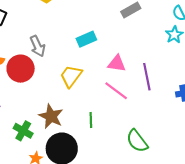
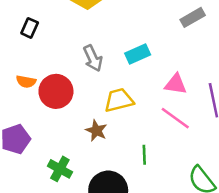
gray arrow: (37, 46) -> (93, 58), moved
yellow trapezoid: (71, 76) -> (119, 100), turned 40
brown star: (51, 116) -> (96, 131), moved, size x0.7

